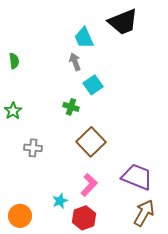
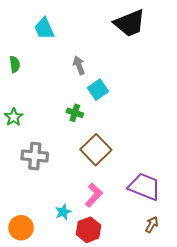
cyan trapezoid: (84, 38) -> (44, 28), moved
gray cross: (33, 148) -> (35, 156), size x1.4
brown arrow: (144, 213) -> (152, 225), size x0.6

